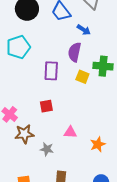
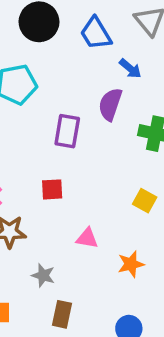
yellow square: (82, 77) -> (145, 201), moved
gray star: (47, 149) -> (43, 275), moved

